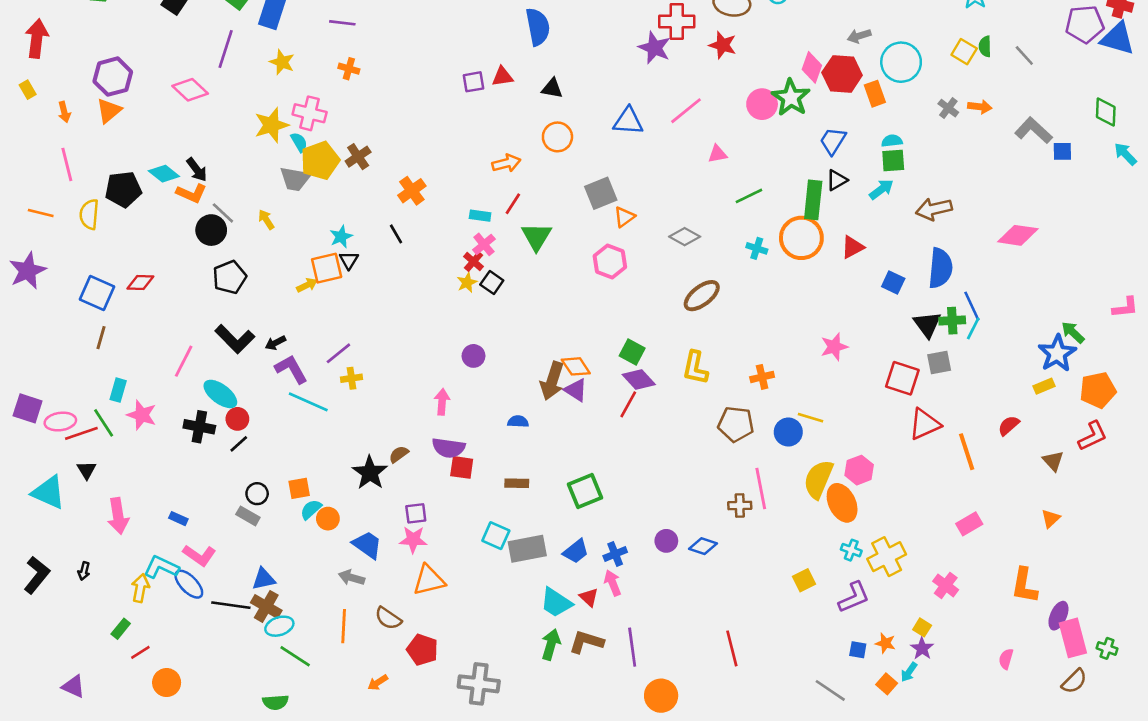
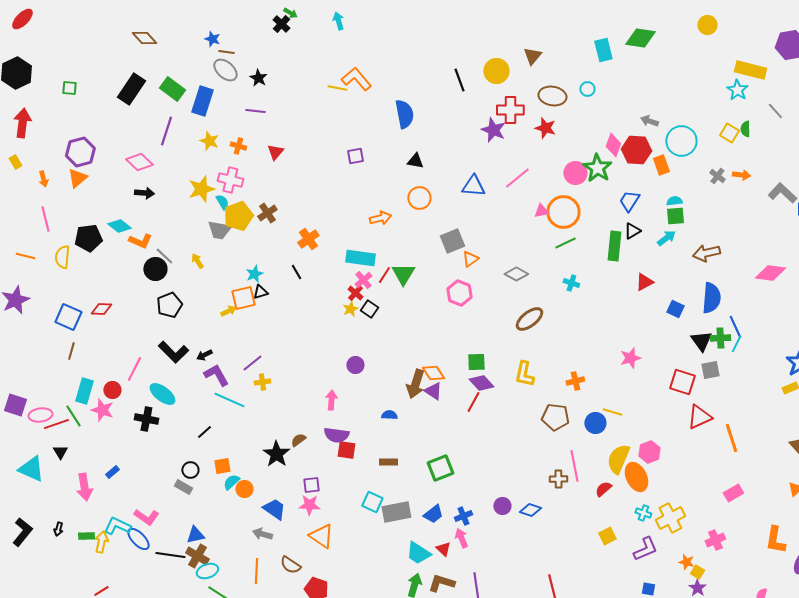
gray arrow: (859, 36) -> (649, 121), turned 36
gray line: (1024, 56) -> (775, 111), moved
orange cross: (349, 69) -> (238, 146), moved
red triangle: (502, 77) -> (275, 152), moved, turned -42
black arrow: (197, 170) -> (144, 193), moved, turned -48
red line: (513, 204) -> (384, 275), moved
cyan rectangle: (480, 216) -> (360, 258), size x1.8
orange circle: (801, 238) -> (563, 212), moved
black triangle: (349, 260) -> (260, 292), turned 42
green square: (632, 352) -> (476, 362), turned -30
cyan rectangle: (118, 390) -> (84, 391), size x1.4
red circle: (237, 419) -> (112, 390), moved
red semicircle: (1009, 425) -> (603, 489), moved
black line: (239, 444) -> (204, 432), moved
blue rectangle: (178, 519) -> (112, 472), moved, turned -64
orange triangle: (429, 580) -> (321, 536), turned 48
pink cross: (946, 585) -> (715, 540), turned 30
green rectangle: (121, 629) -> (86, 536), moved, turned 49
orange star: (885, 643) -> (686, 562), moved

